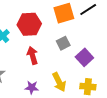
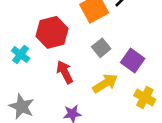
yellow arrow: (59, 82) -> (105, 83), moved, turned -84
yellow cross: (88, 87) -> (145, 98), turned 35

